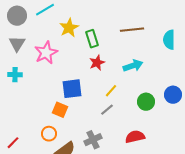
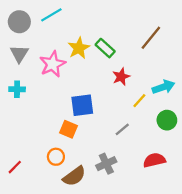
yellow star: (69, 28) -> (79, 48), moved
brown line: (132, 30) -> (151, 38), turned -45
green rectangle: (92, 39) -> (105, 48), turned -30
red star: (97, 63) -> (121, 77), moved
cyan arrow: (133, 66) -> (163, 87), moved
yellow line: (111, 91) -> (139, 101), moved

